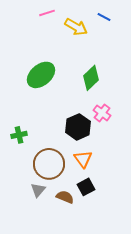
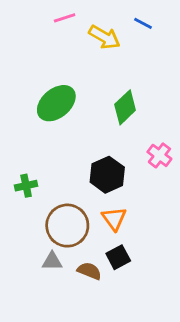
pink cross: (102, 113) -> (159, 155), moved
gray triangle: (38, 190) -> (52, 261), turned 49

